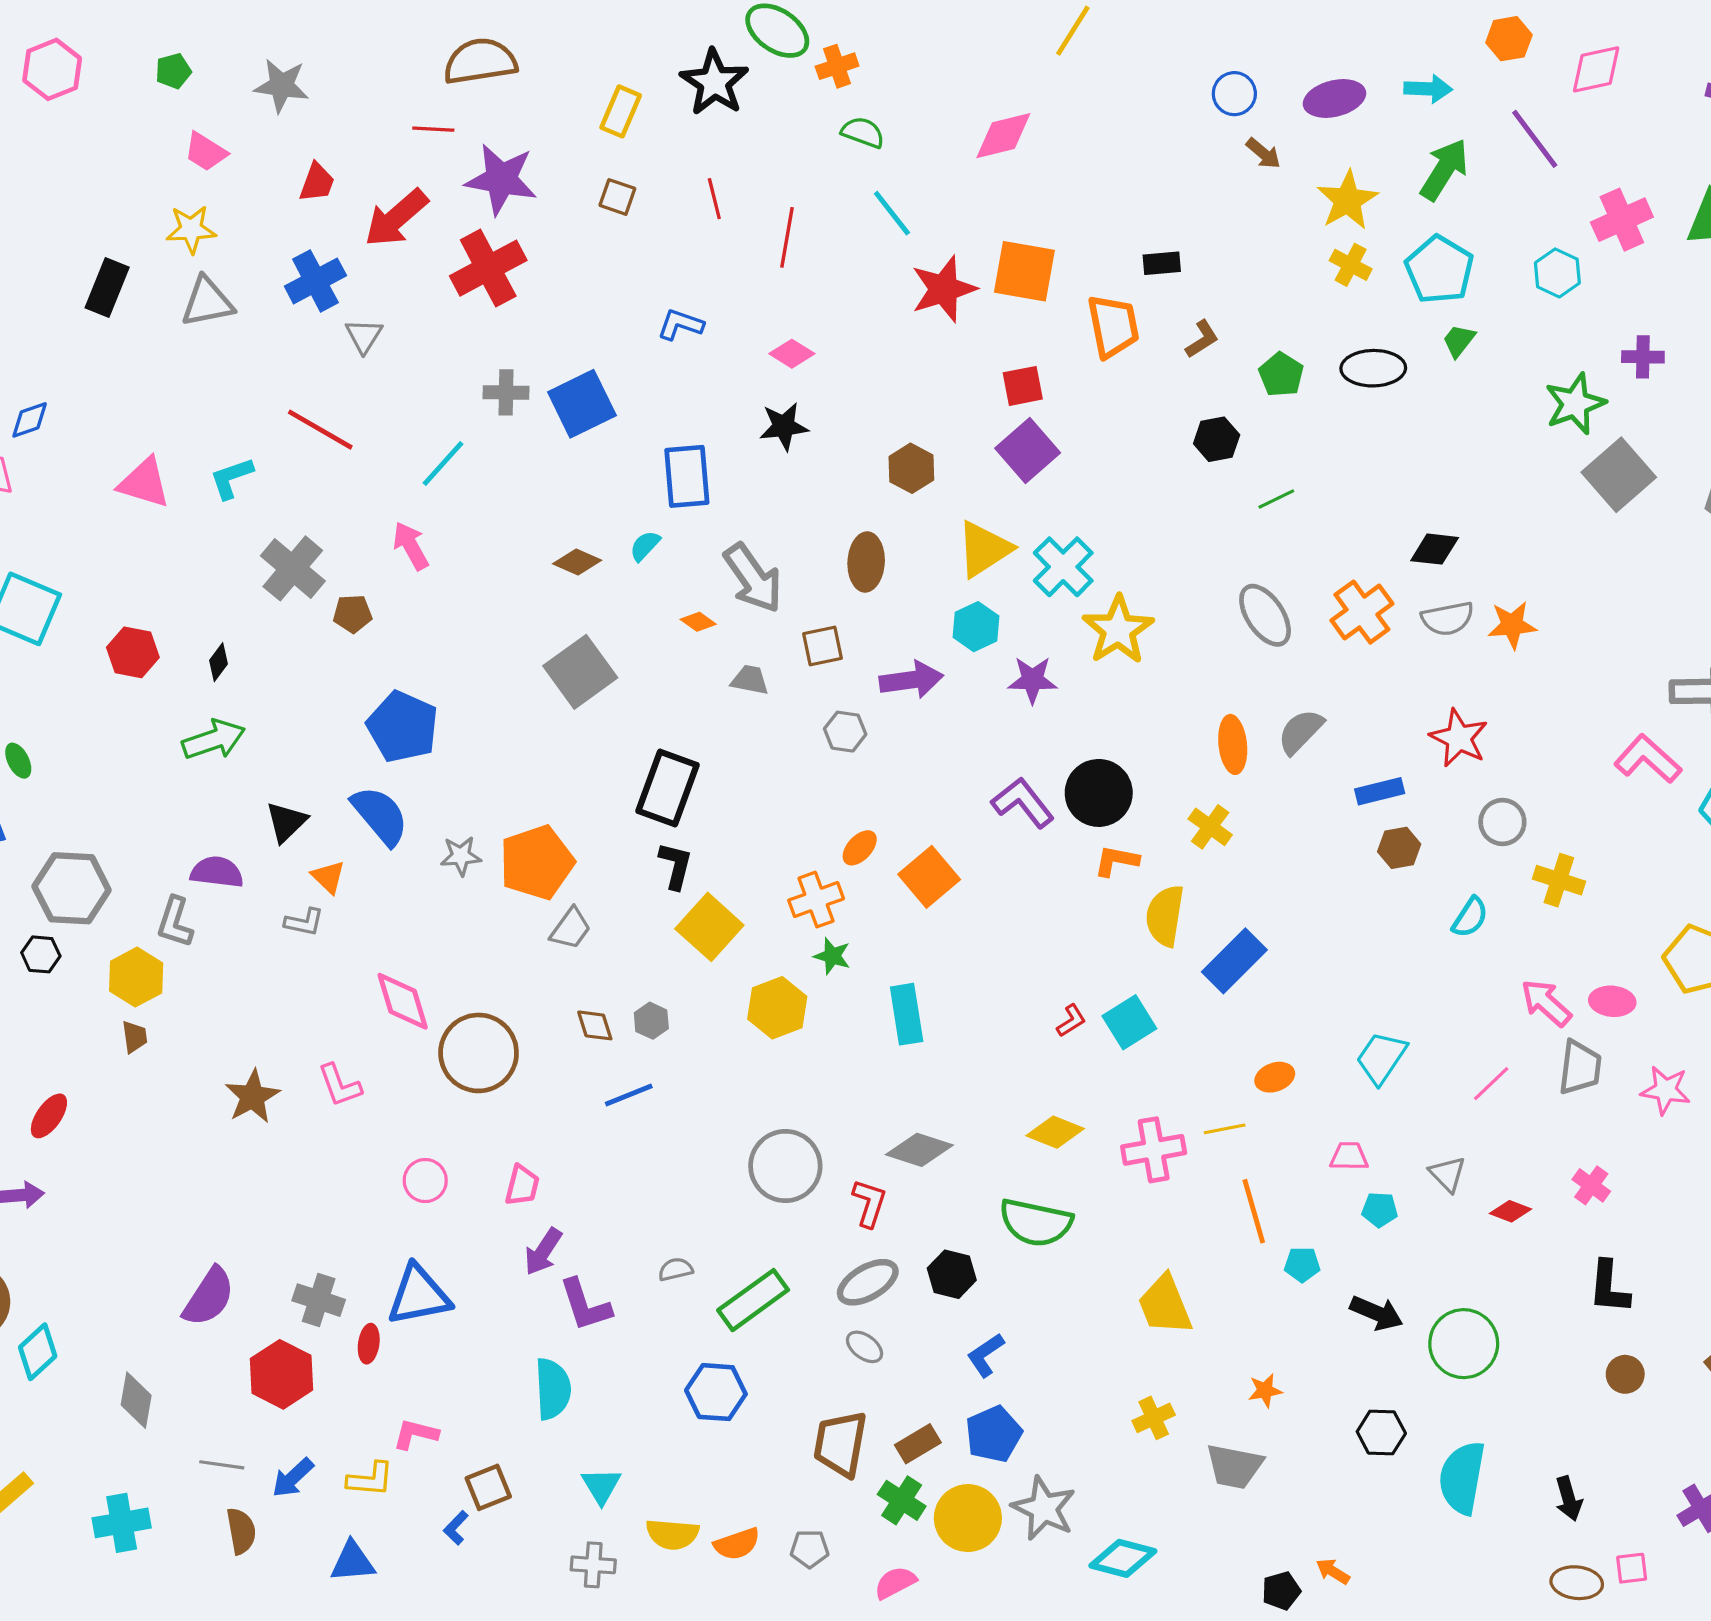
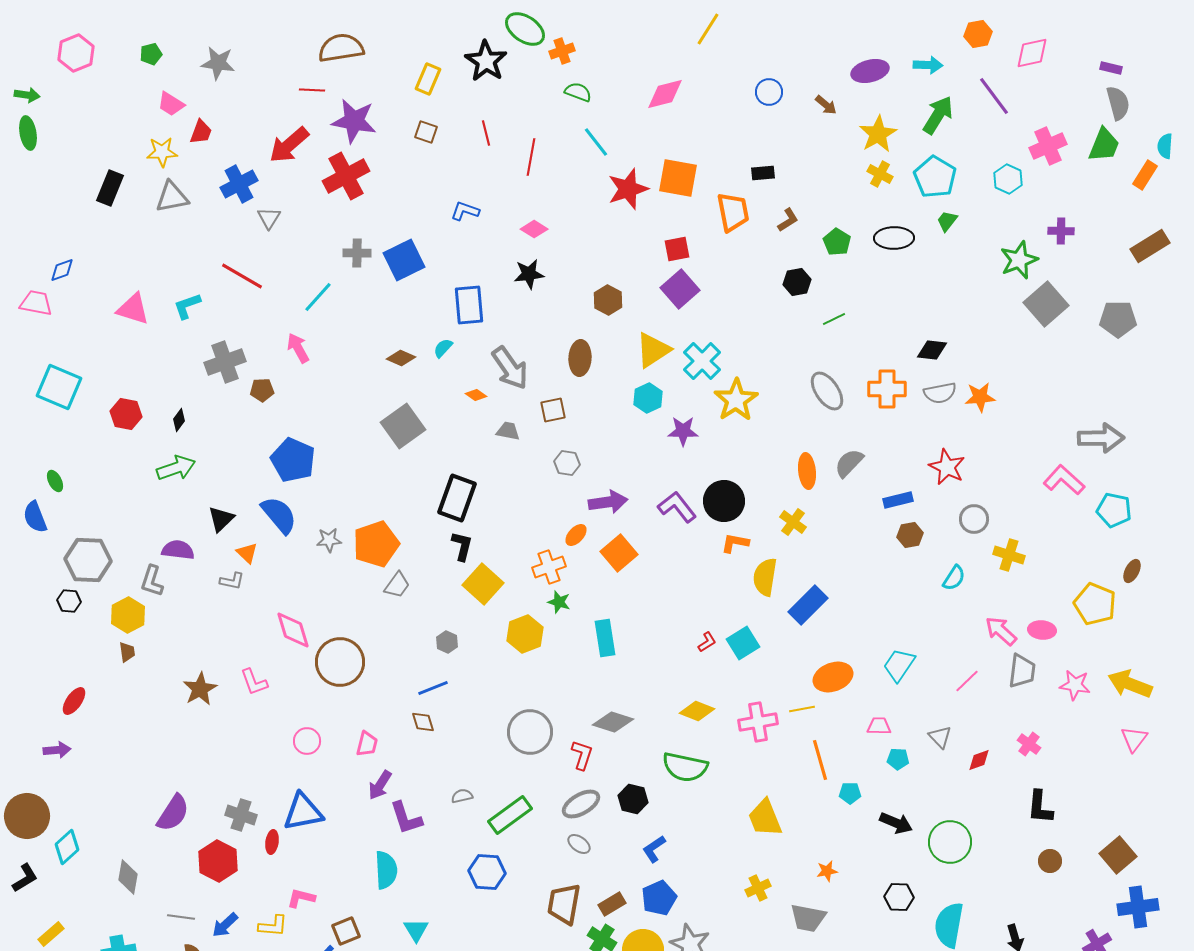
blue circle: (1234, 94) -> (769, 92), moved
red trapezoid: (317, 182) -> (201, 132), moved
gray cross: (293, 568) -> (225, 362), turned 30
orange cross: (1362, 612) -> (887, 389), turned 36
purple arrow: (911, 680) -> (608, 502), moved
brown diamond: (595, 1025) -> (423, 722), moved
orange ellipse: (1275, 1077) -> (833, 677), size x1.6
red diamond: (1511, 1211) -> (979, 760), turned -40

